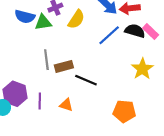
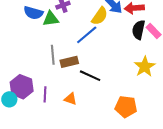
yellow semicircle: (76, 19) -> (100, 16), moved
black semicircle: (135, 31) -> (139, 30), turned -96
blue line: (109, 35) -> (87, 35), moved

